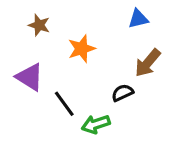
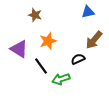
brown star: (39, 25) -> (35, 15), moved
orange star: (82, 49) -> (48, 41), moved

